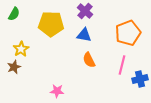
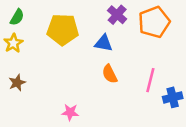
purple cross: (85, 11) -> (117, 15), moved
orange pentagon: (128, 33) -> (154, 22), moved
yellow star: (21, 49) -> (13, 43), moved

